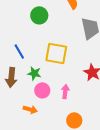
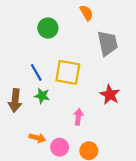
blue line: (19, 51) -> (36, 72), moved
pink circle: (42, 90) -> (60, 147), moved

